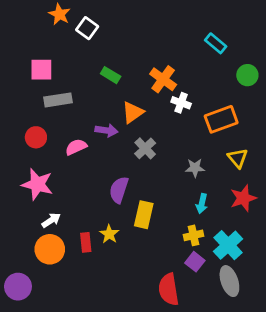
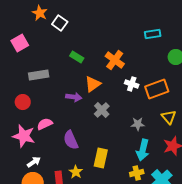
cyan rectangle: (216, 43) -> (153, 34), turned -49
pink square: (41, 70) -> (20, 43), moved, turned -30
white cross: (181, 103) -> (132, 84), moved
pink semicircle: (76, 147) -> (45, 124), moved
purple semicircle: (119, 190) -> (71, 140), moved, turned -42
cyan arrow: (202, 204) -> (143, 150), size x1.5

